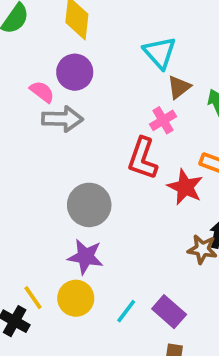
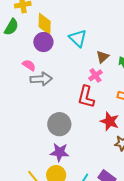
cyan triangle: (160, 53) -> (78, 38), moved
purple circle: (75, 72) -> (43, 42), moved
red star: (185, 187) -> (110, 121), moved

